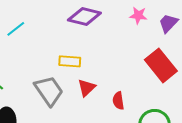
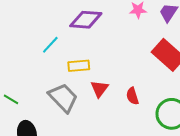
cyan line: (16, 29) -> (50, 45), moved

